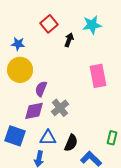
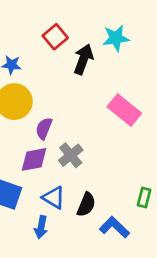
black arrow: (69, 40) -> (83, 59), size x1.5
pink rectangle: (98, 76) -> (124, 110), turned -40
blue triangle: (48, 138) -> (54, 198), turned 30

